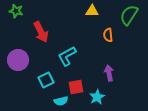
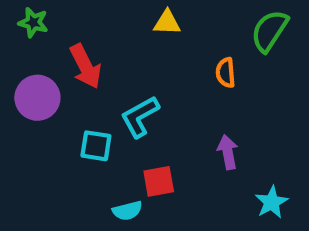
yellow triangle: (92, 11) -> (167, 22), moved
purple circle: (18, 60) -> (37, 98), moved
cyan square: (46, 80) -> (96, 146), moved, turned 35
cyan star: (97, 97) -> (272, 202), moved

